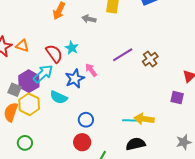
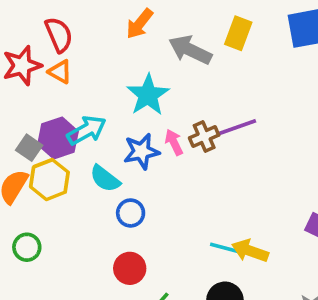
gray arrow: (89, 19) -> (190, 50), size x1.6
cyan star: (72, 48) -> (148, 95), size x1.6
red semicircle: (54, 54) -> (59, 35), moved
brown cross: (150, 59) -> (204, 137), moved
blue circle: (86, 120) -> (131, 213), moved

